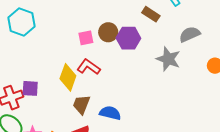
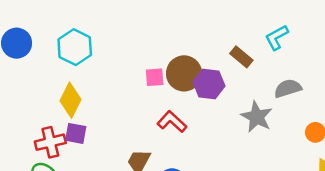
brown circle: (108, 32) -> (184, 73), size x1.4
red L-shape: (89, 67) -> (172, 122), moved
yellow diamond: (68, 77) -> (70, 100), moved

